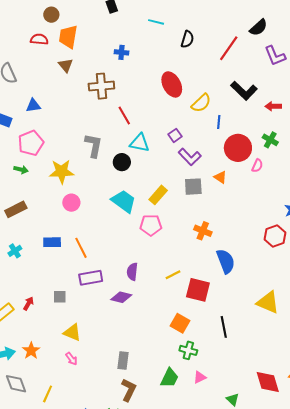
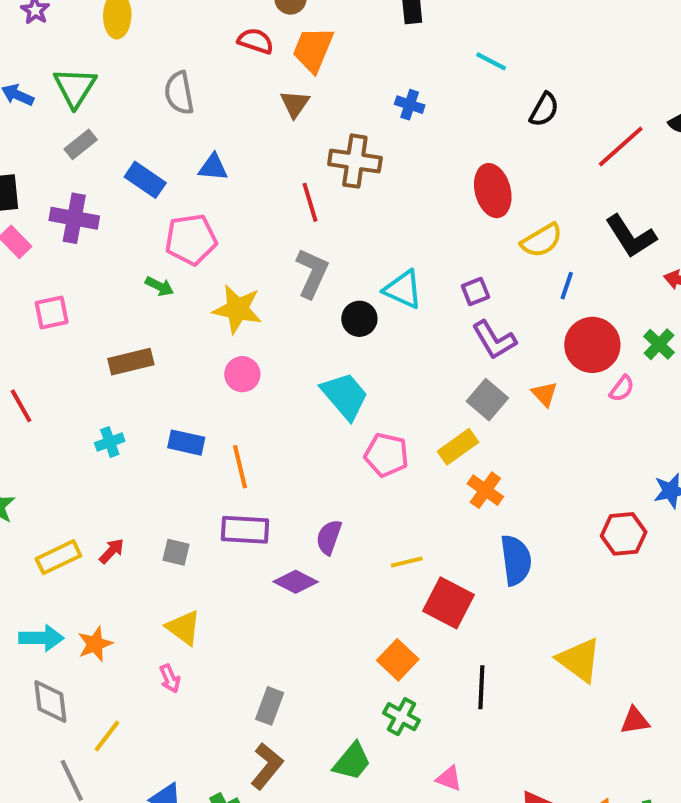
red line: (124, 116) -> (310, 202), moved
gray square: (193, 187) -> (487, 400), turned 30
yellow rectangle: (158, 195) -> (458, 447), moved
pink triangle: (200, 377) -> (449, 778), moved, turned 32

